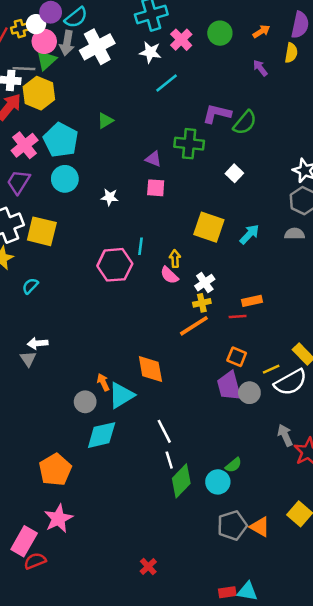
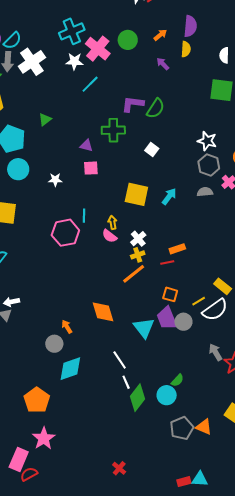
pink cross: (181, 40) -> (98, 49), size x1.4
cyan triangle: (121, 395) -> (144, 328), moved, turned -30

